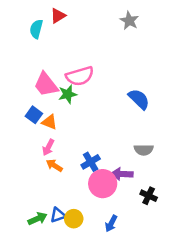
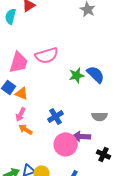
pink trapezoid: (46, 85) -> (19, 62), turned -125
green star: (68, 94) -> (77, 75), moved
blue cross: (91, 162) -> (56, 116), moved

